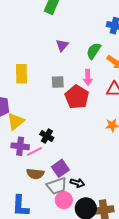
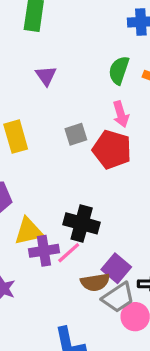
purple triangle: (62, 45) -> (46, 76), moved
yellow triangle: (16, 121) -> (29, 231), moved, turned 42
black cross: (47, 136) -> (82, 223), size x1.5
brown semicircle: (35, 174) -> (95, 282), moved

